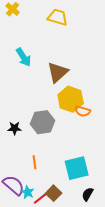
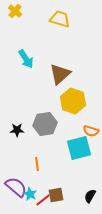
orange semicircle: (83, 111) -> (91, 131), moved
cyan square: (77, 168) -> (79, 148), moved
brown square: (54, 193) -> (56, 195), turned 35

